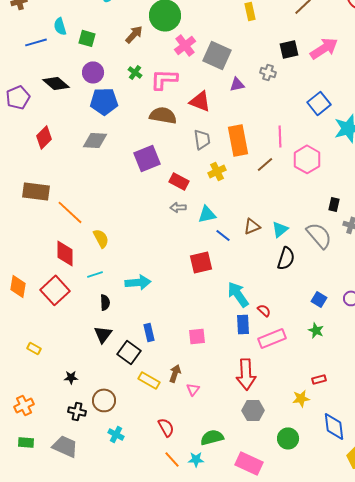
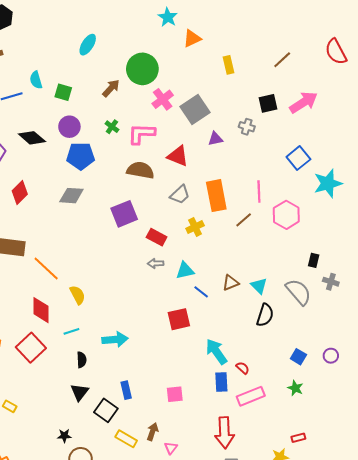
gray square: (217, 55) -> (195, 109), turned 32
gray trapezoid: (202, 139) -> (180, 195), turned 55
cyan triangle: (280, 229) -> (259, 286), turned -36
black star: (71, 377) -> (64, 436), moved

